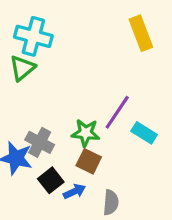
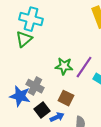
green star: (86, 133) -> (64, 66), moved

